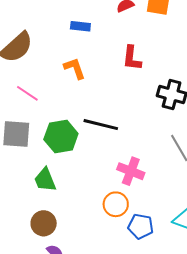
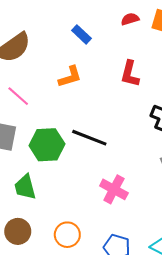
blue rectangle: (80, 26) -> (81, 34), turned 30
orange L-shape: (75, 68) -> (70, 77), turned 85
orange circle: (116, 204) -> (67, 235), moved

